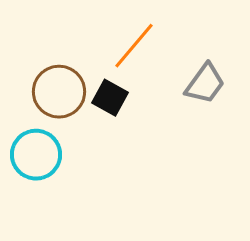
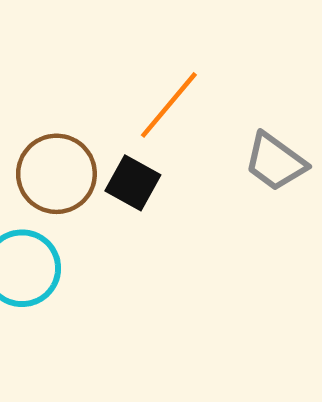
gray trapezoid: (205, 84) -> (275, 162), turned 90

